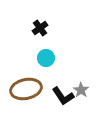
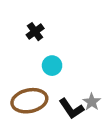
black cross: (40, 28) -> (35, 32), moved

